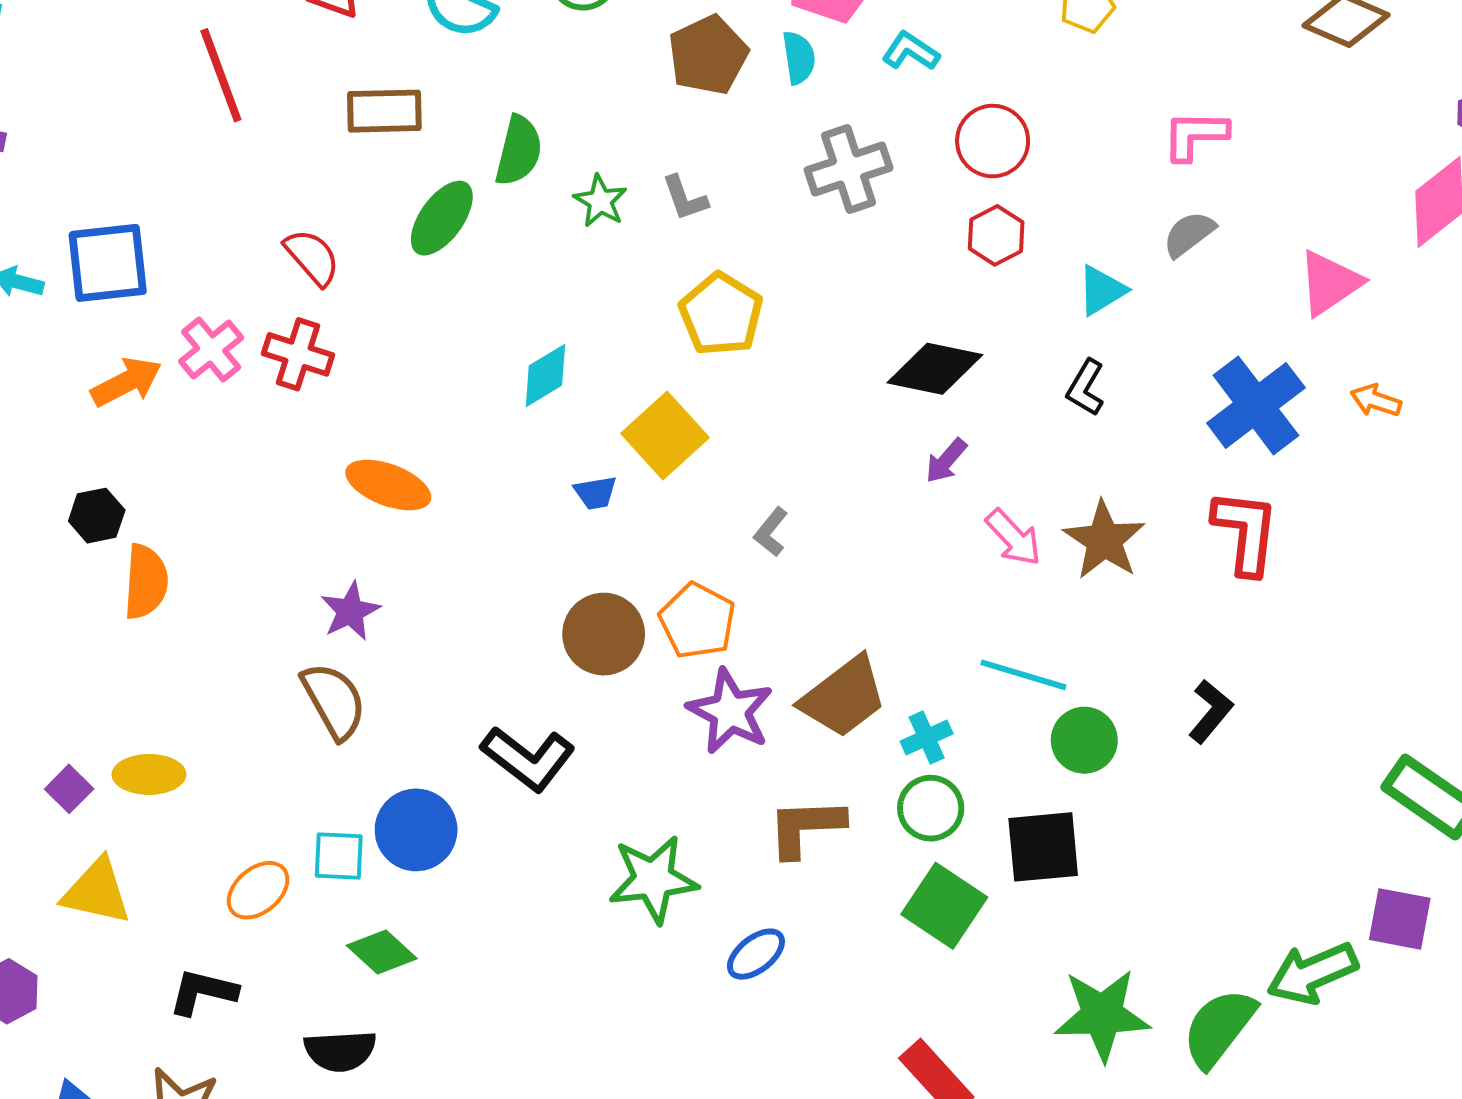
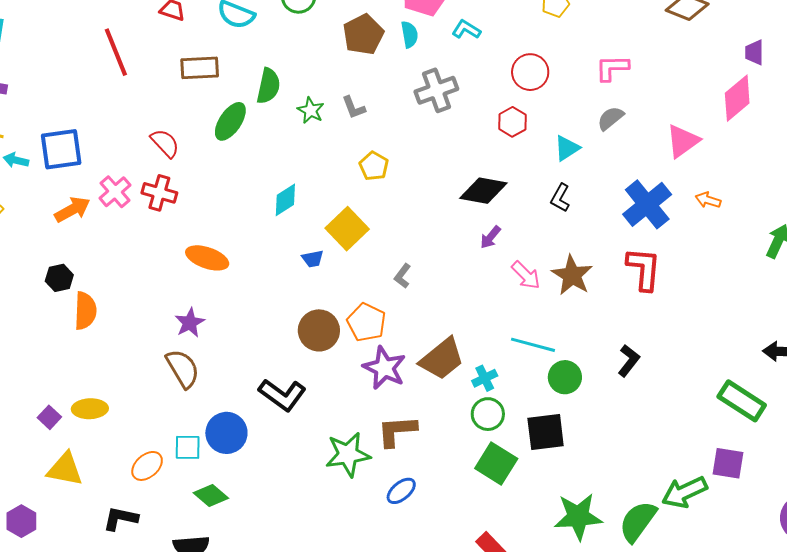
red circle: (993, 141) -> (530, 72), moved
yellow pentagon: (721, 314) -> (374, 166), size x0.7
brown L-shape: (806, 827) -> (397, 431), moved

